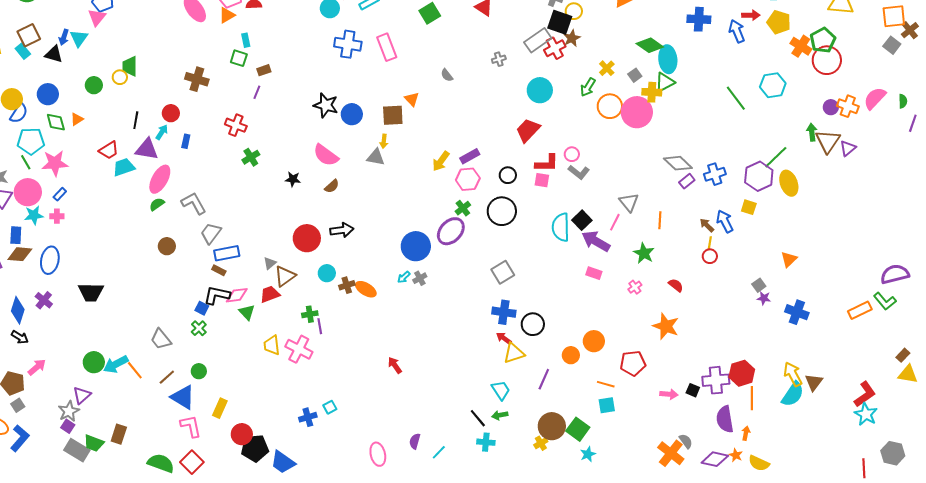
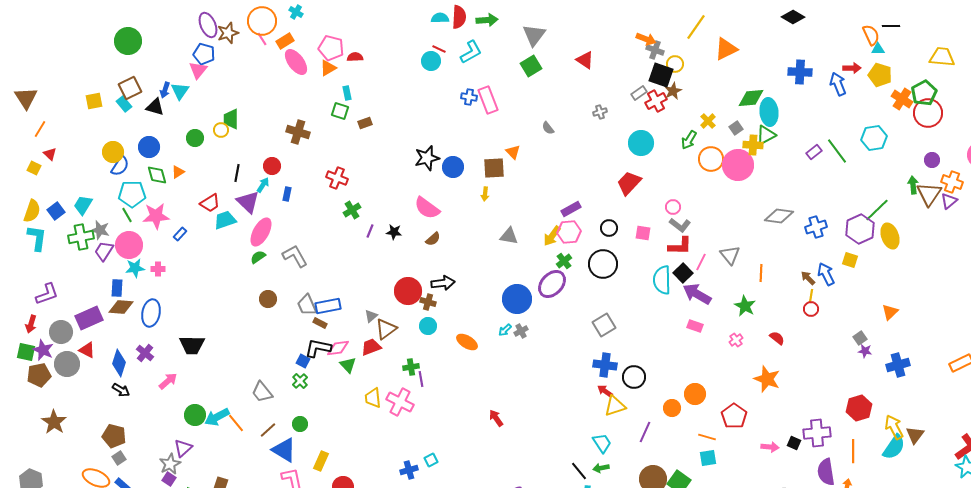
gray rectangle: (538, 40) -> (639, 93), size x0.6
blue cross: (348, 44) -> (469, 97), moved, size x0.6
green diamond: (650, 45) -> (751, 98), turned -40
purple line: (257, 92) -> (370, 231), moved
black star: (326, 105) -> (427, 158), turned -30
orange cross: (848, 106) -> (952, 182), moved
purple triangle: (147, 149) -> (248, 202), turned 35
gray triangle: (376, 157) -> (509, 236), moved
yellow arrow: (441, 161) -> (552, 236), moved
red L-shape: (547, 163) -> (680, 246), moved
gray diamond: (678, 163) -> (779, 216), turned -36
purple rectangle: (687, 181) -> (814, 152), moved
blue rectangle: (60, 194) -> (180, 234), moved
pink line: (615, 222) -> (701, 262), moved
gray trapezoid: (211, 233) -> (307, 305), moved, turned -60
brown cross: (347, 285) -> (428, 302), moved, turned 35
blue cross: (797, 312) -> (898, 365), turned -35
red pentagon: (633, 363) -> (734, 416), turned -30
pink arrow: (37, 367) -> (168, 381), moved
red hexagon: (742, 373) -> (859, 408), moved

